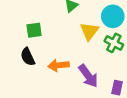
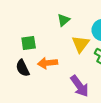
orange arrow: (59, 65) -> (48, 63), moved

